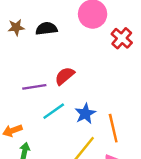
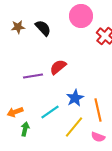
black semicircle: (46, 29) -> (43, 28), turned 54
cyan line: (54, 111) -> (50, 112), moved

